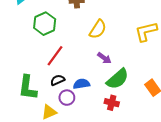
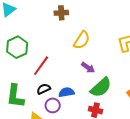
green hexagon: (45, 24) -> (17, 47), moved

